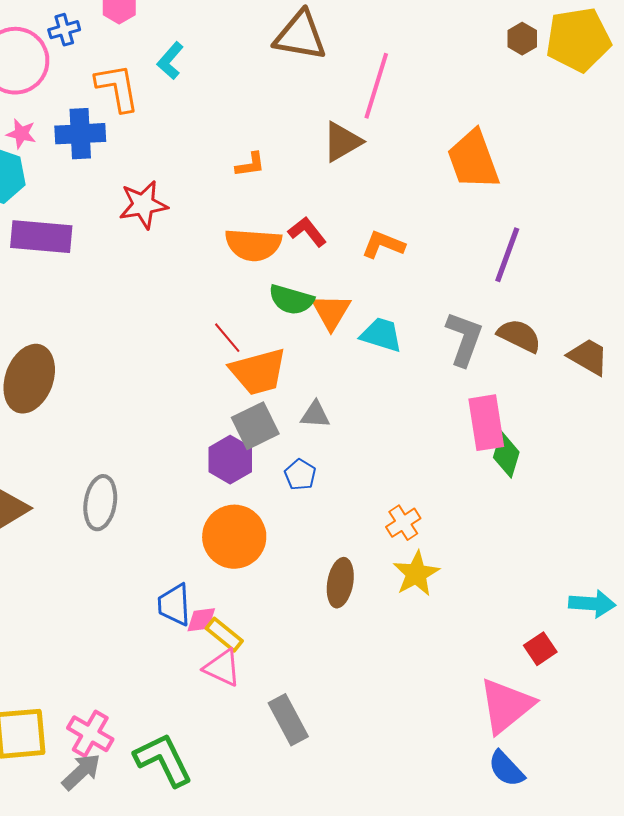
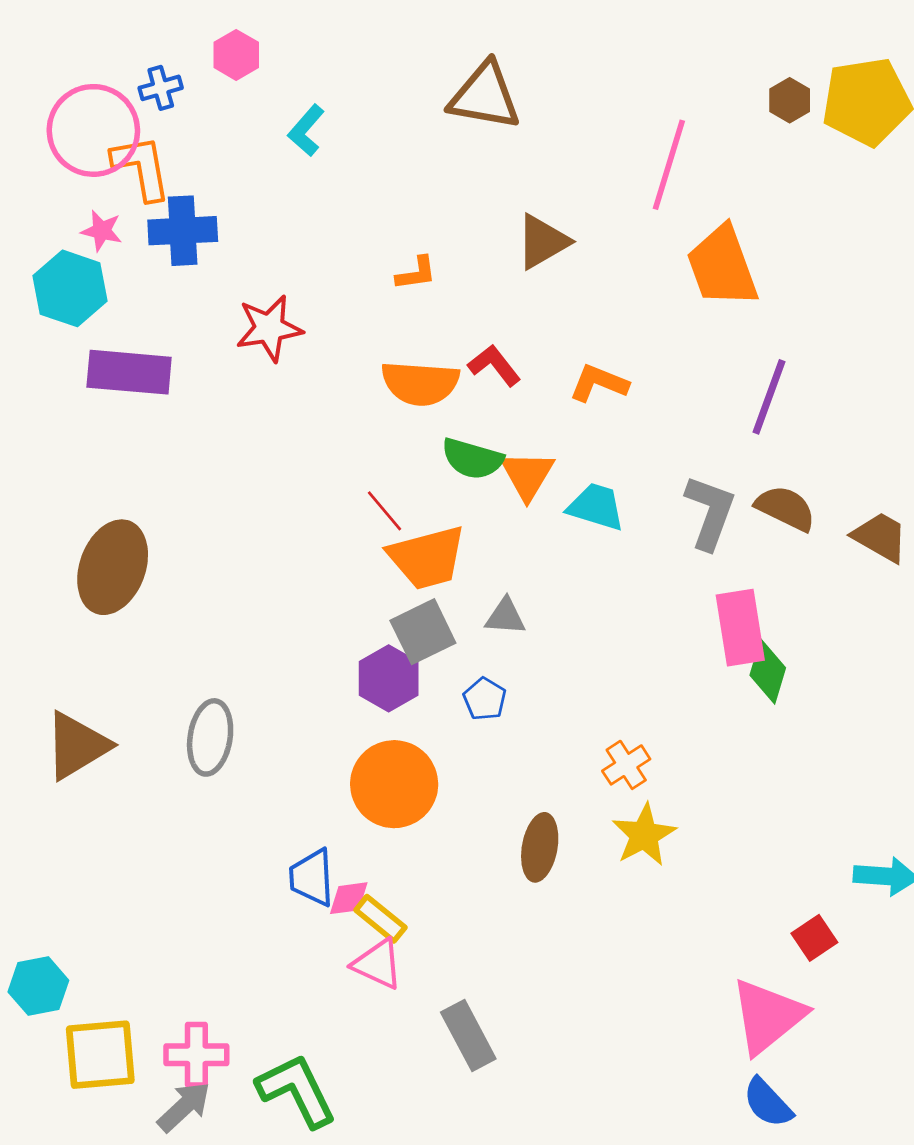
pink line: (376, 86) -> (669, 165), moved
orange L-shape: (117, 88) -> (141, 168), moved
pink cross: (90, 734) -> (196, 1055), turned -30

